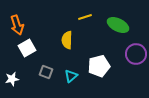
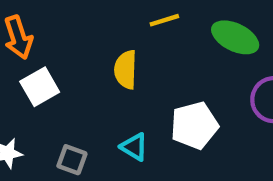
gray square: (46, 72) -> (72, 160), moved
cyan triangle: (71, 76) -> (134, 147), turned -48

